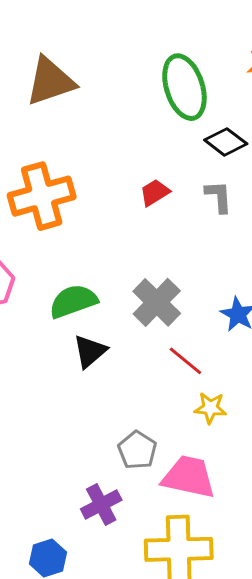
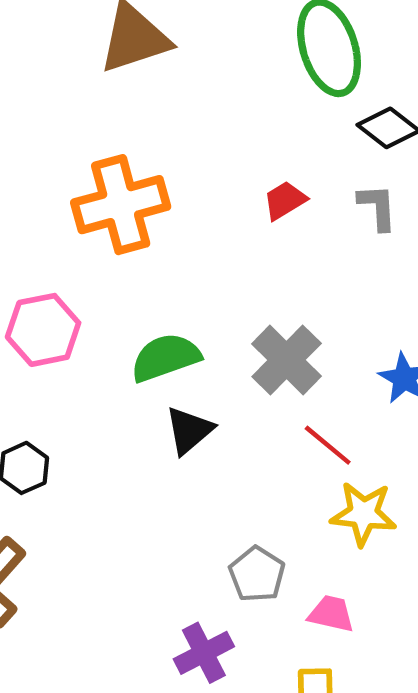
yellow star: (210, 408) -> (363, 514), size x1.4
pink trapezoid: (189, 477) -> (331, 614), size x0.6

